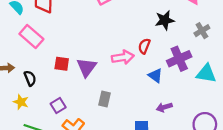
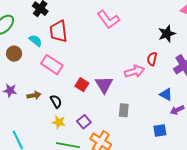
red square: (62, 64) -> (82, 85), turned 32
blue triangle: (155, 76) -> (166, 94), moved
yellow star: (21, 102) -> (59, 122), moved

